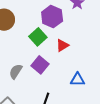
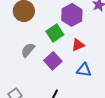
gray semicircle: (16, 71) -> (28, 50), moved
blue triangle: (78, 80) -> (84, 70), moved

